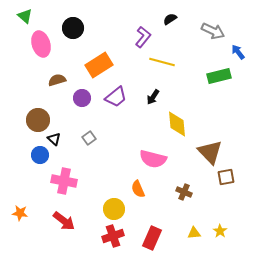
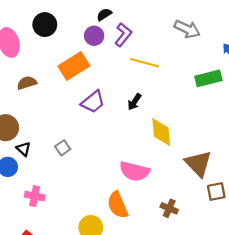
black semicircle: (170, 19) -> (104, 14), moved
gray arrow: (213, 31) -> (187, 29), moved
purple circle: (82, 98) -> (94, 36), moved
pink cross: (64, 181) -> (35, 196), size x0.7
orange semicircle: (138, 189) -> (118, 205), size x1.4

